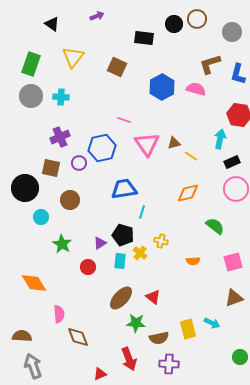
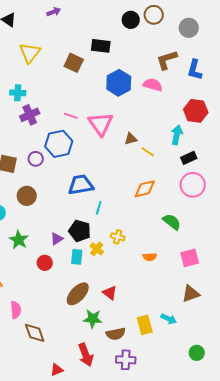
black rectangle: (144, 38) -> (101, 46), moved
pink line: (124, 120) -> (71, 116), moved
purple cross: (60, 137) -> (30, 115), moved
pink triangle: (147, 144) -> (101, 124), moved

